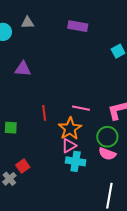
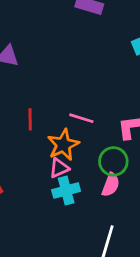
pink semicircle: (107, 154) -> (111, 185), turned -96
cyan cross: (76, 161) -> (66, 191), turned -30

